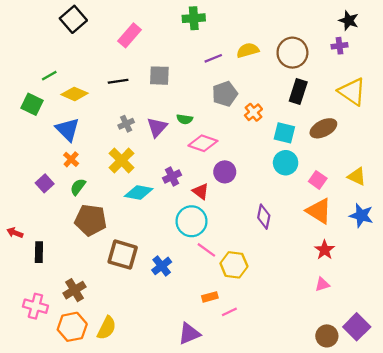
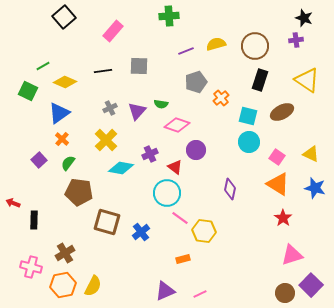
blue triangle: (68, 129) -> (59, 113), turned 40
pink triangle: (322, 284) -> (292, 255), moved, size x1.6
pink line: (229, 312) -> (200, 294), moved

